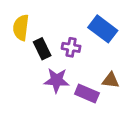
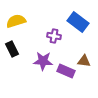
yellow semicircle: (21, 28) -> (16, 21), turned 66
black rectangle: (42, 49) -> (12, 49), moved

